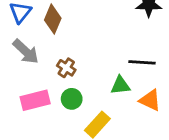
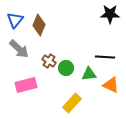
green circle: (72, 99) -> (66, 68), moved

